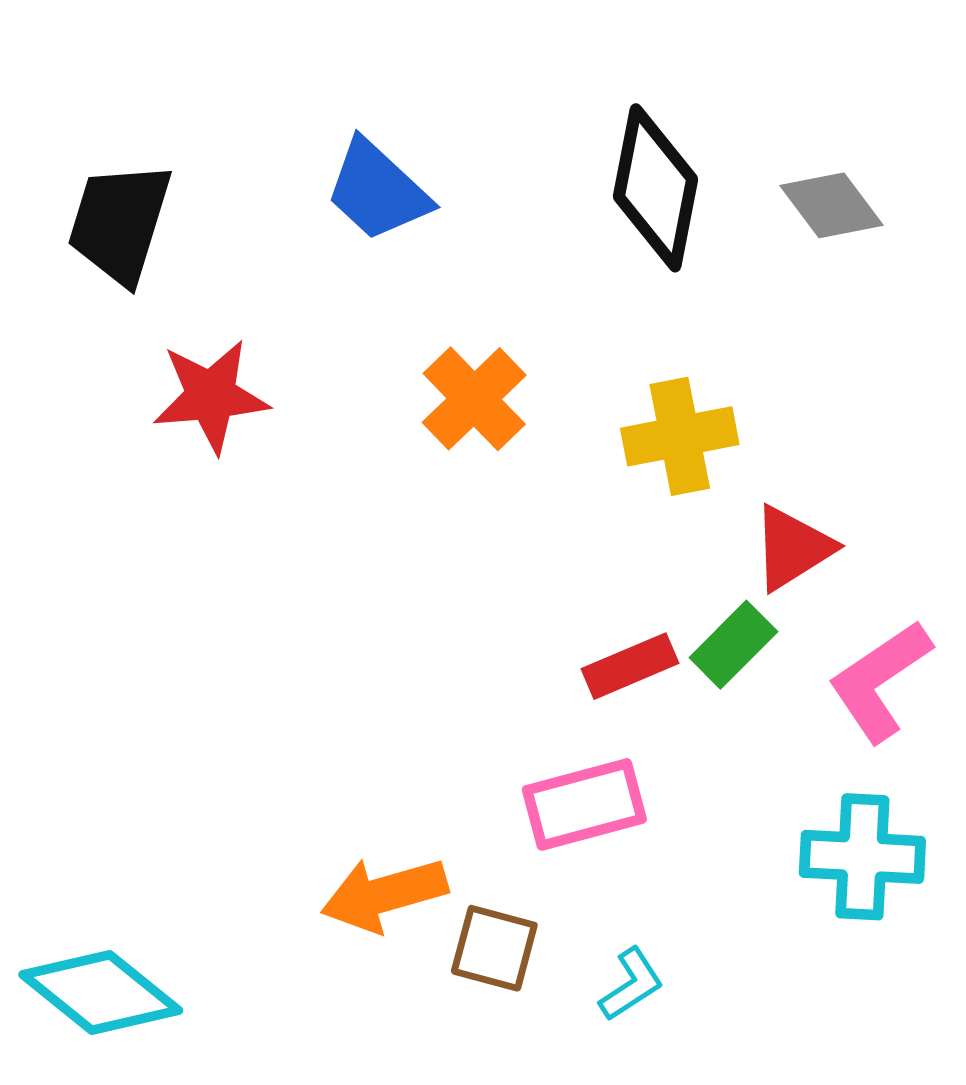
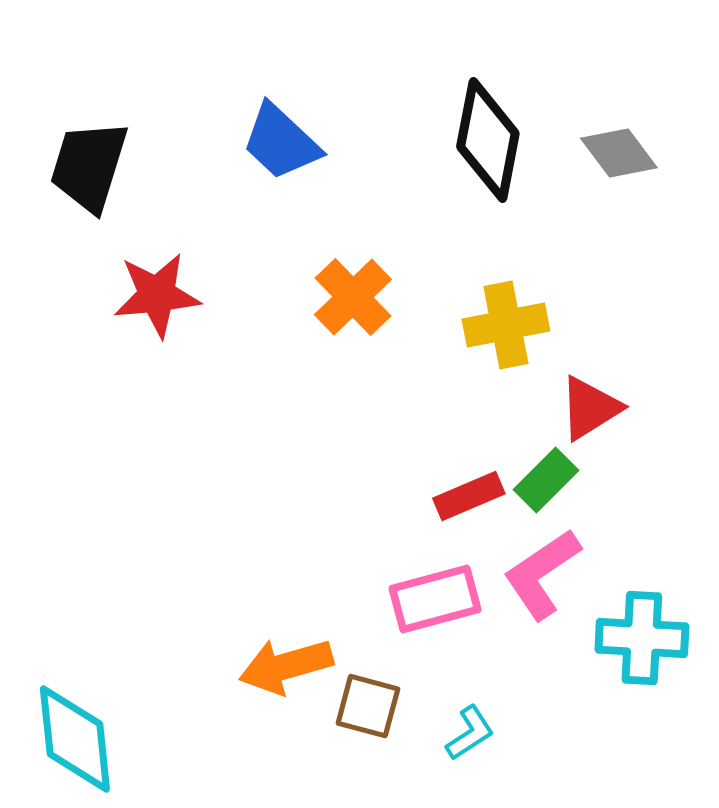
pink L-shape: (880, 681) -> (542, 574), moved
cyan diamond: (101, 993) -> (75, 739), turned 45

